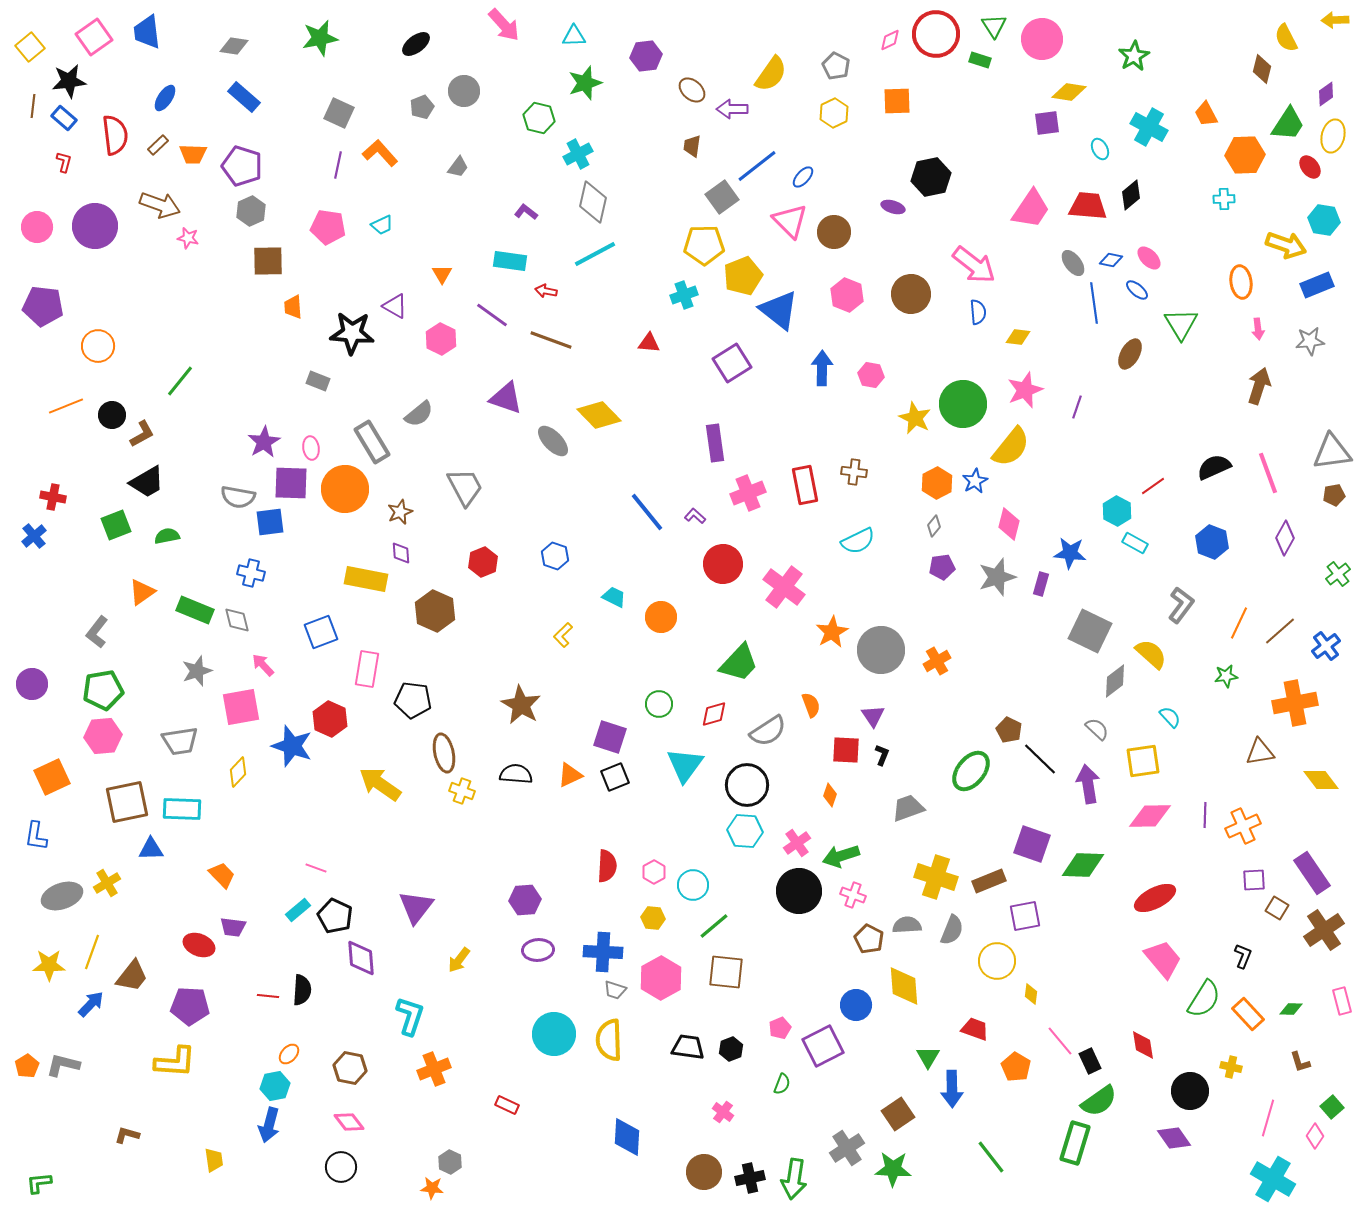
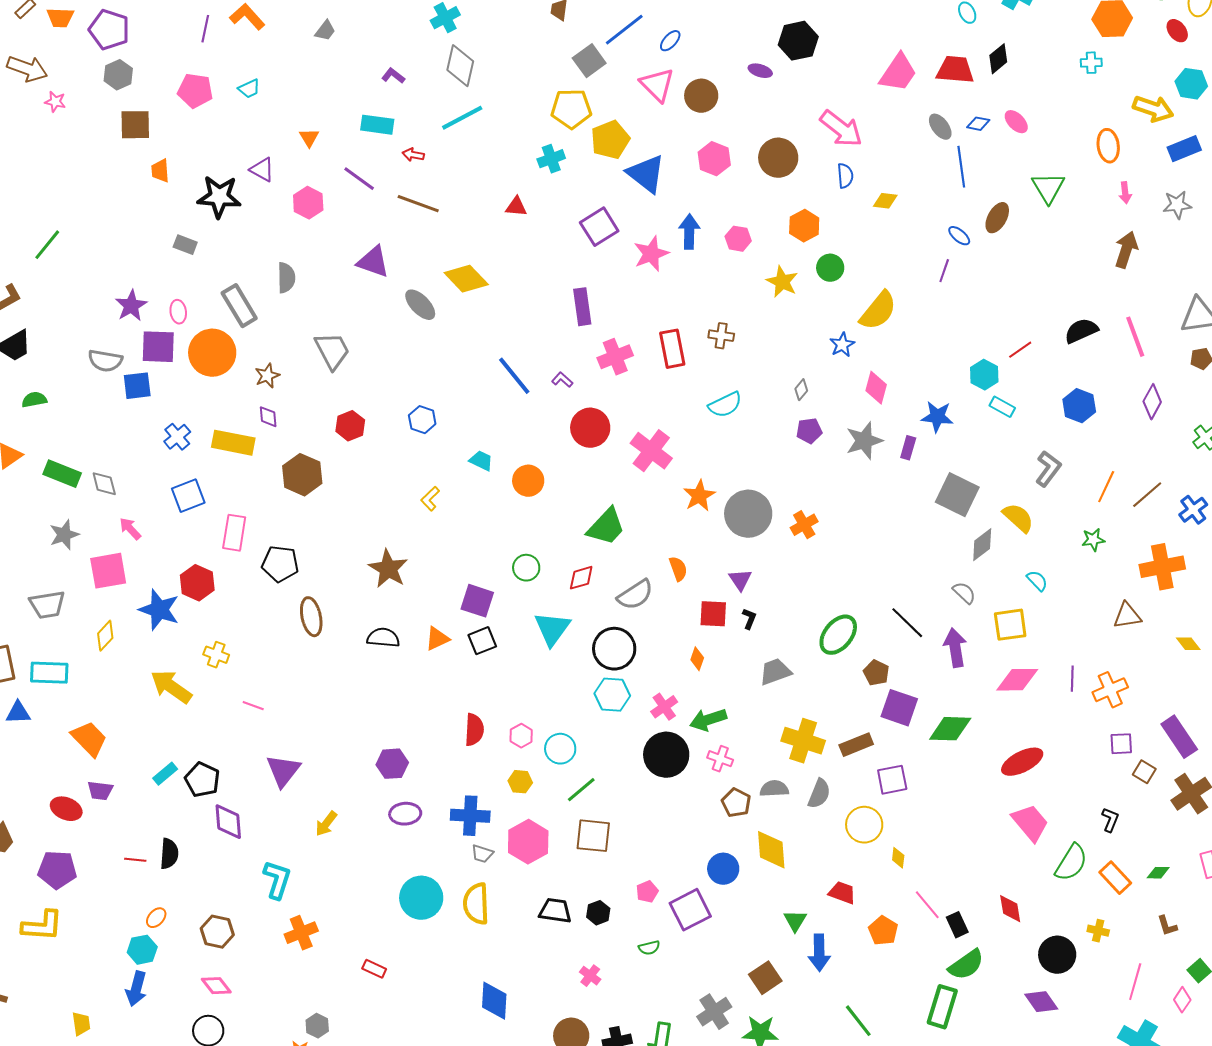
blue ellipse: (1137, 290) -> (959, 236), moved
pink star: (1025, 390) -> (651, 254), moved
green circle: (963, 404) -> (830, 268), size x0.6
gray semicircle: (419, 414) -> (286, 278), turned -52
orange hexagon: (937, 483) -> (804, 226), moved
blue cross: (251, 573) -> (177, 437), moved, turned 36
brown pentagon: (1009, 730) -> (876, 673), moved
yellow diamond: (1321, 780) -> (1188, 644), size x0.7
yellow arrow: (380, 784) -> (171, 687), moved
yellow cross: (462, 791) -> (216, 655), moved
pink line: (316, 868) -> (253, 706), moved
orange trapezoid: (222, 875) -> (89, 739), size x1.4
green semicircle: (782, 1084) -> (649, 948), turned 55

